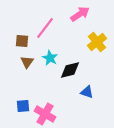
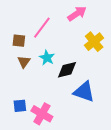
blue triangle: (87, 92) -> (84, 92), size x1.6

